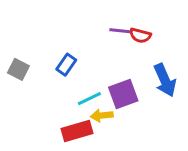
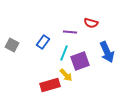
purple line: (120, 31) -> (70, 32), moved
cyan line: (89, 99) -> (64, 53), moved, turned -42
yellow arrow: (102, 116) -> (66, 75), turned -128

